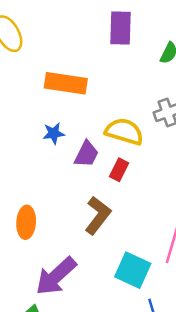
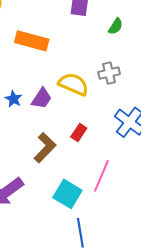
blue star: (54, 133) -> (14, 99), moved, turned 30
red rectangle: (119, 170) -> (79, 132), moved

